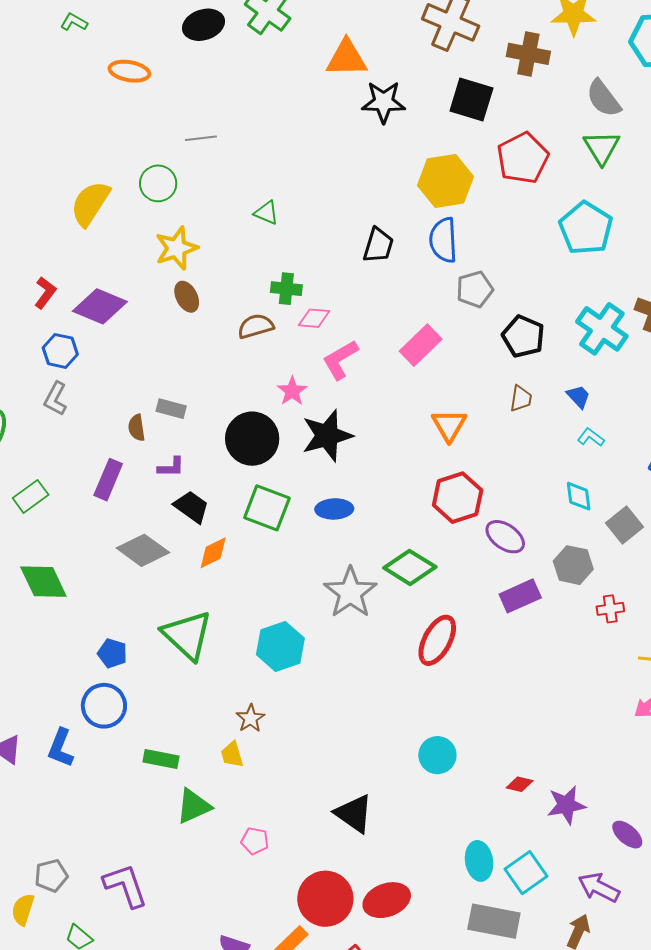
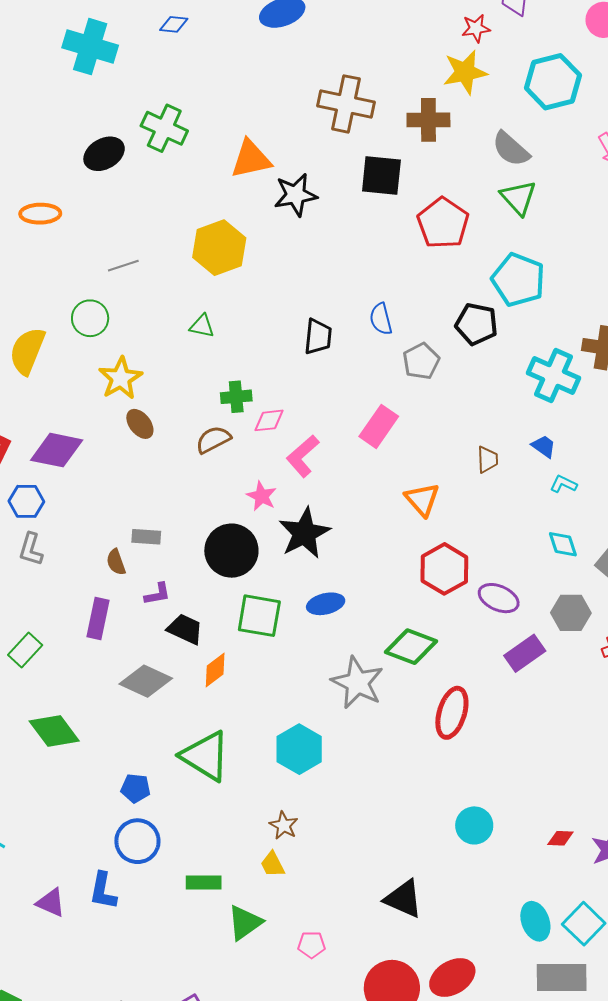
yellow hexagon: (445, 181) -> (219, 248), moved
blue semicircle: (443, 240) -> (381, 319), size x0.7
black pentagon: (523, 336) -> (477, 324), moved

